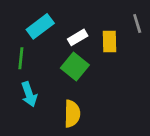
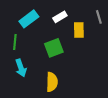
white rectangle: (78, 37) -> (60, 17), moved
green square: (75, 67) -> (54, 48), turned 30

